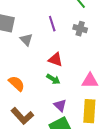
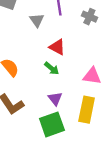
gray triangle: (26, 40) -> (37, 20), moved

